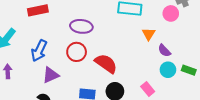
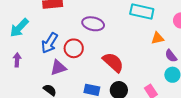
orange triangle: (149, 34) -> (157, 38), turned 40
red circle: (77, 52) -> (74, 48), moved

